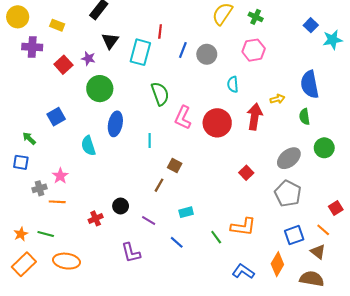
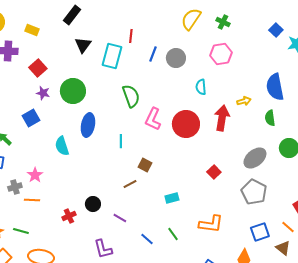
purple star: (88, 58) -> (43, 93), moved
brown line: (159, 185) -> (130, 184), turned 32
cyan rectangle: (186, 212) -> (172, 198), moved
green line: (216, 237) -> (173, 234), moved

